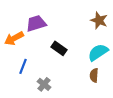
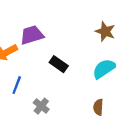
brown semicircle: (94, 75) -> (98, 107), moved

